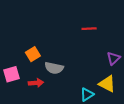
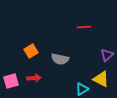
gray semicircle: (54, 68) -> (60, 59), moved
pink square: (12, 74) -> (11, 81), moved

